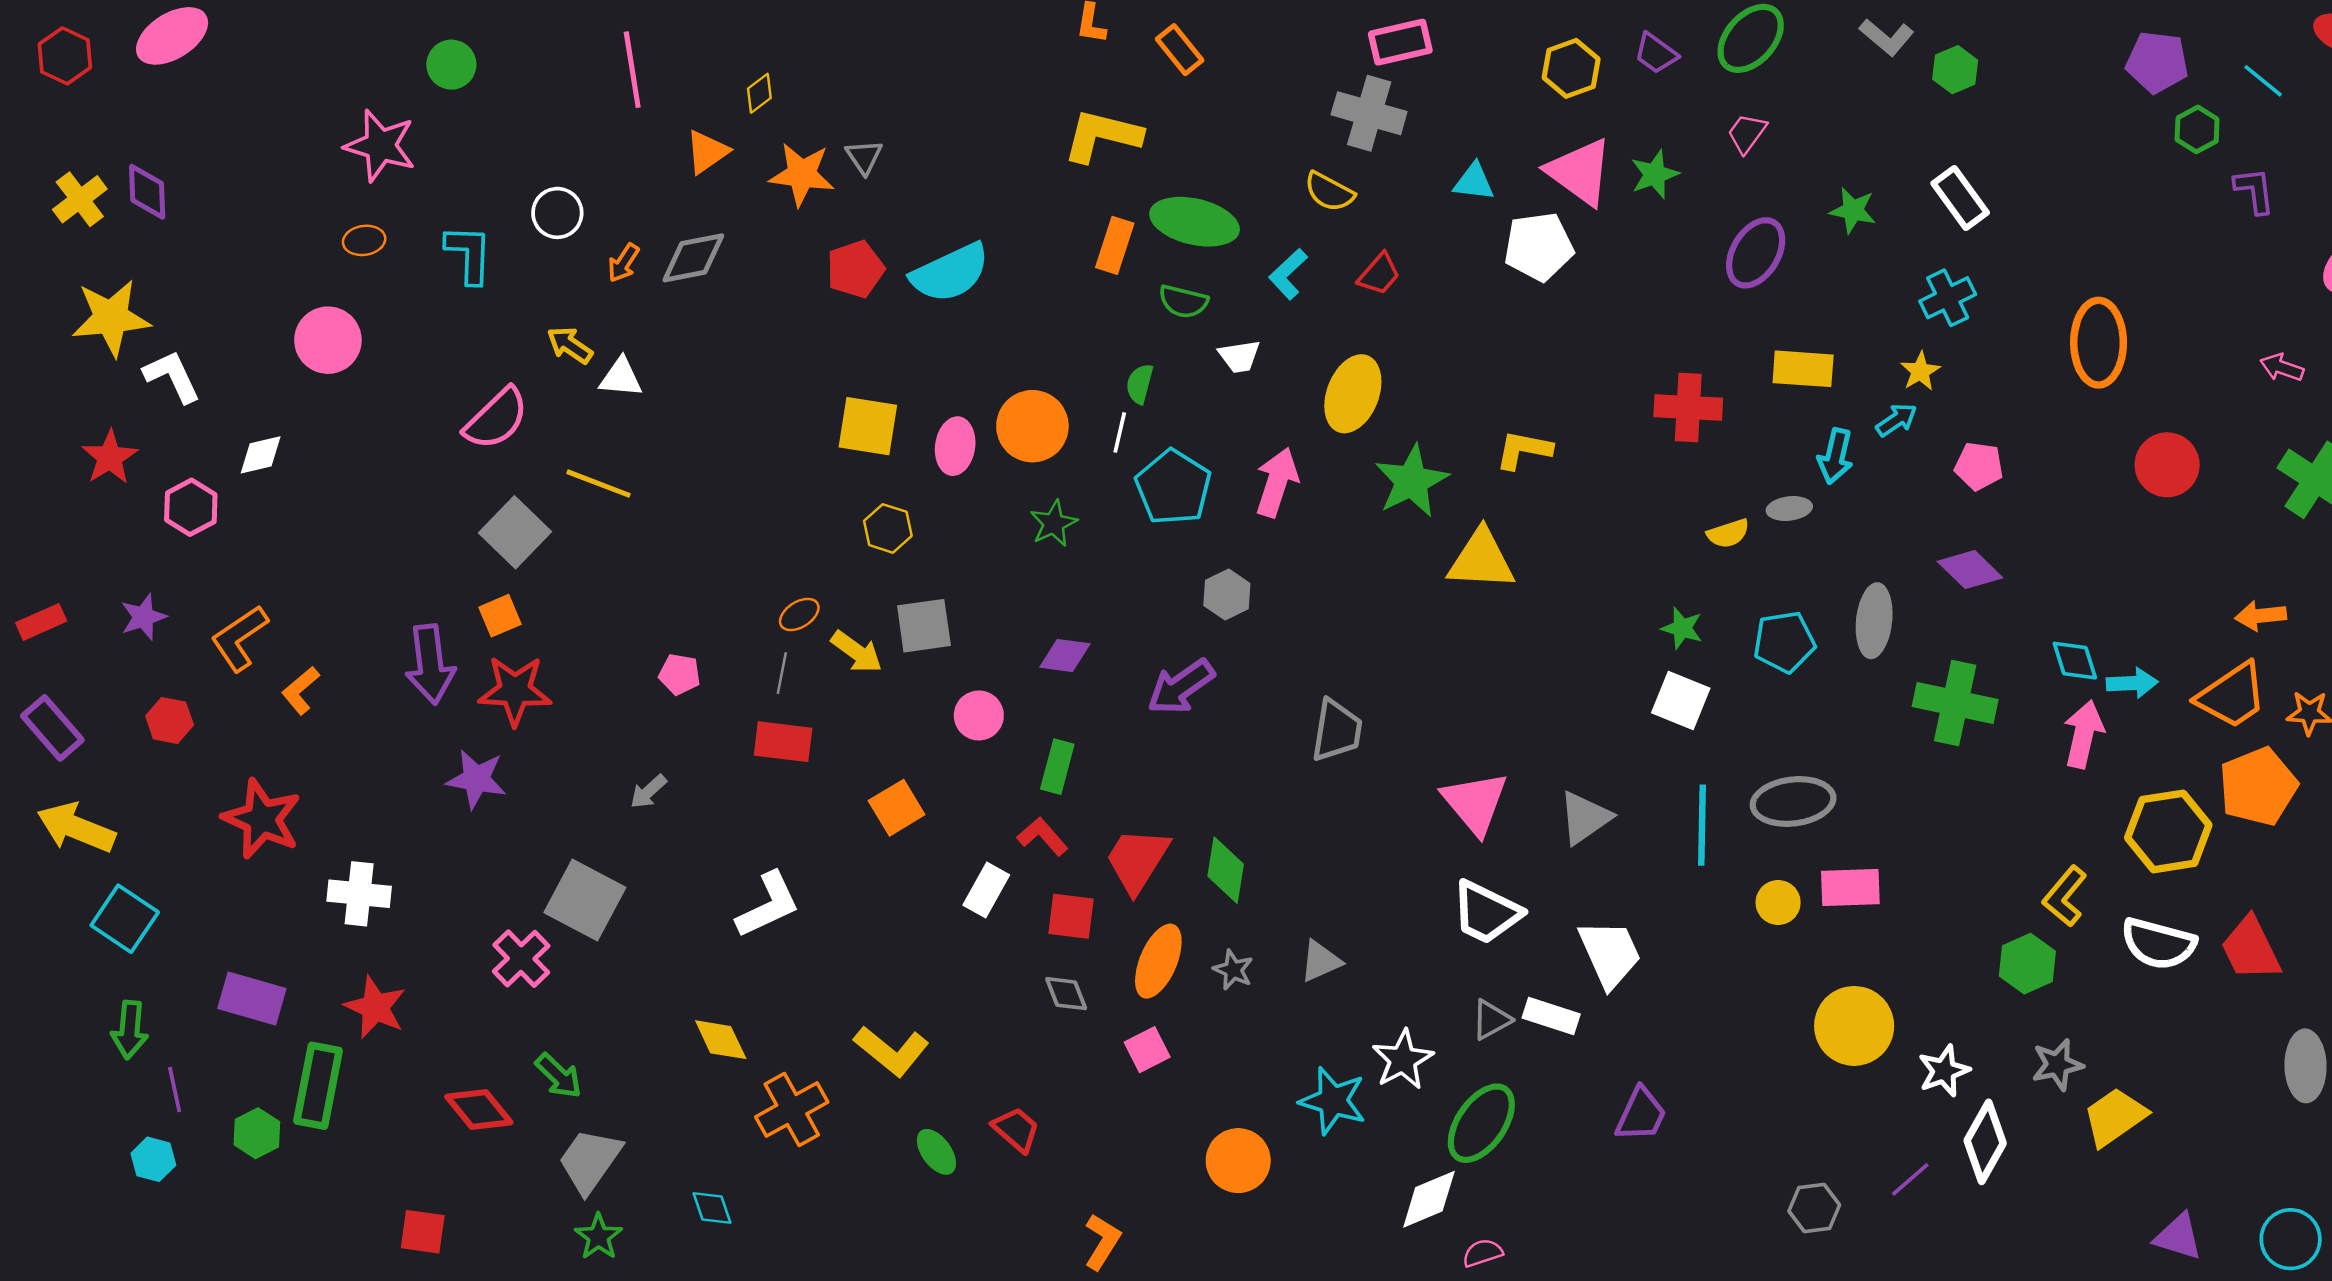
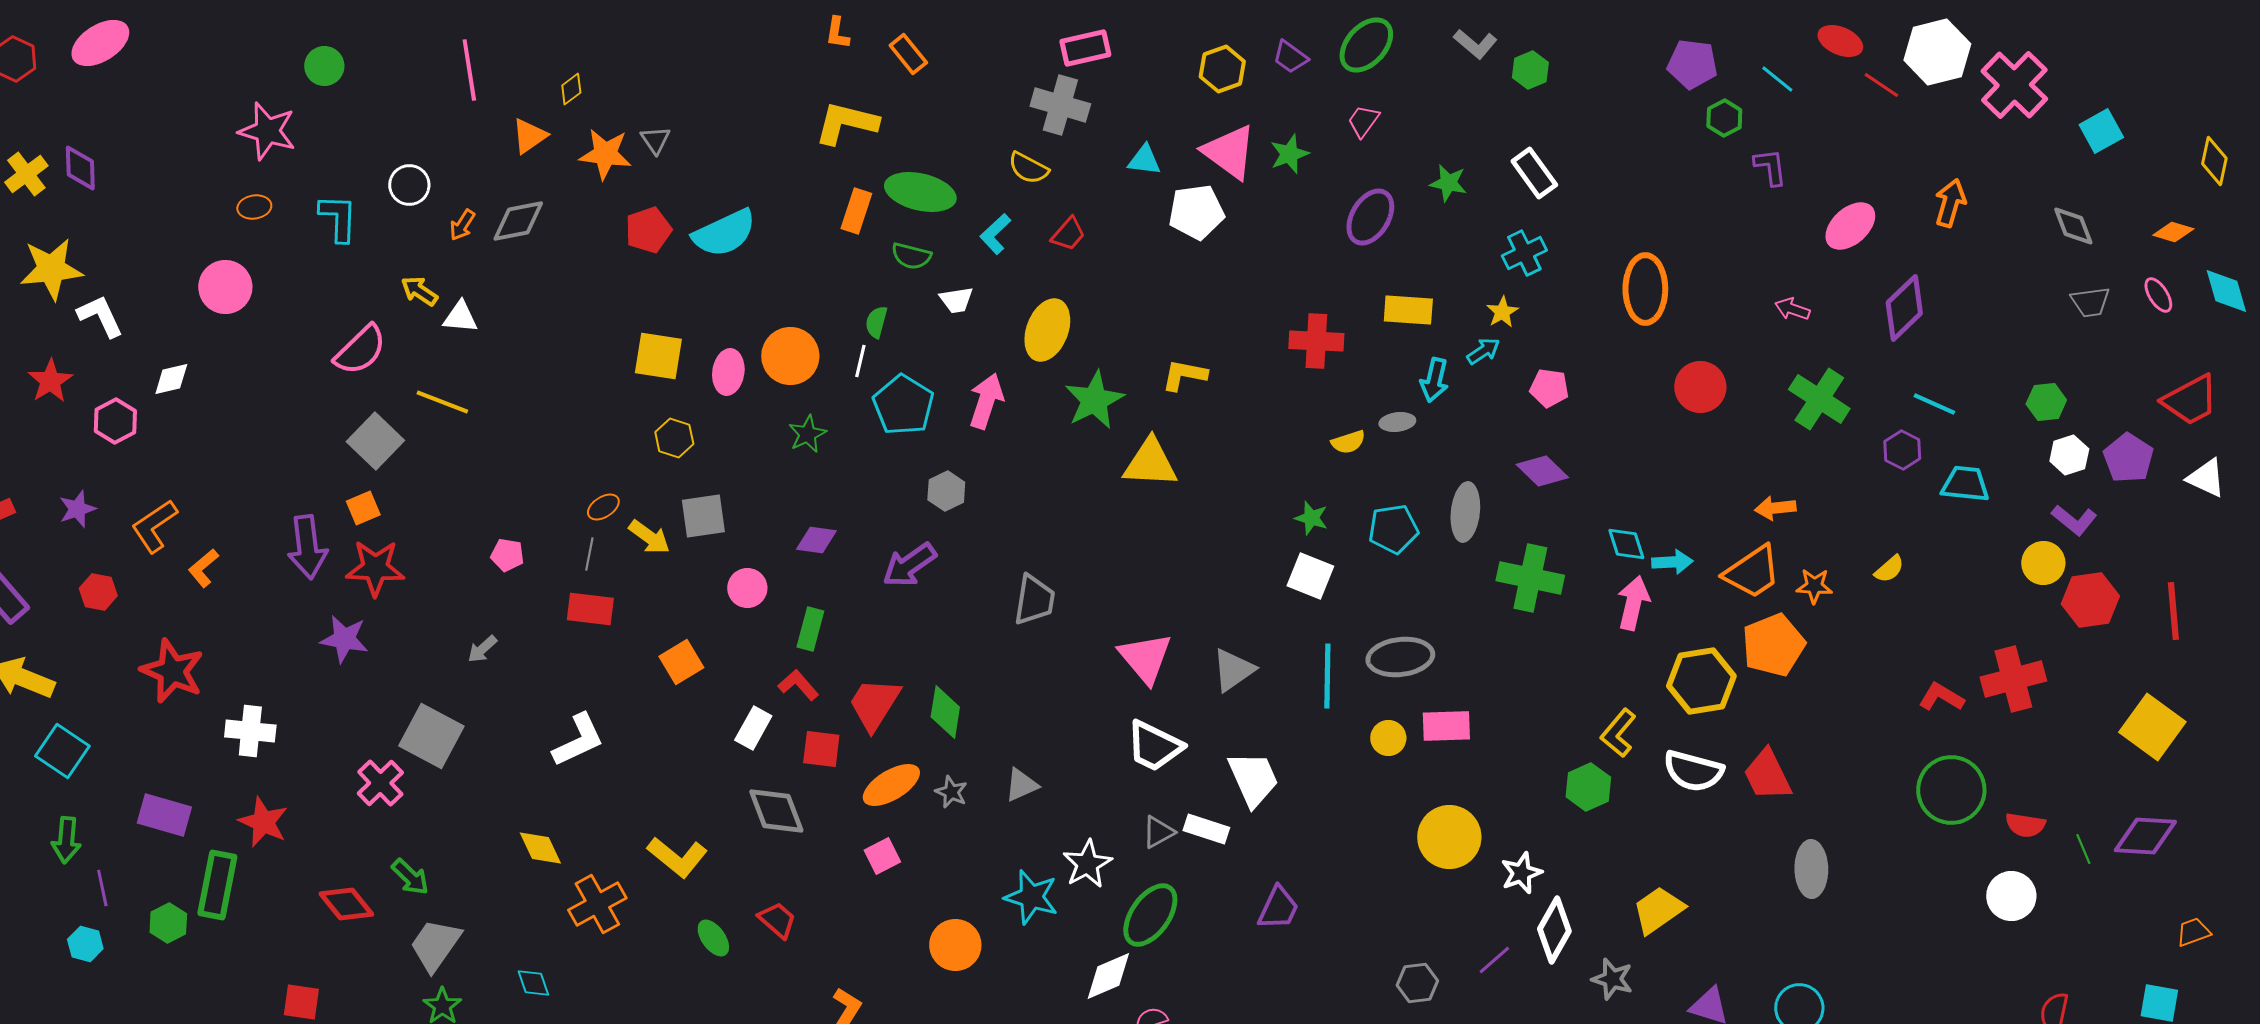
orange ellipse: (1158, 961) -> (891, 785), turned 36
gray diamond: (1066, 994) -> (776, 811), moved, size x1.6
gray star: (2057, 1065) -> (1612, 979), moved, turned 30

